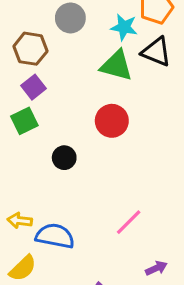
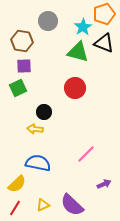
cyan star: (124, 27) -> (83, 27), turned 30
purple square: (34, 87) -> (24, 66), turned 35
yellow arrow: (20, 221) -> (35, 129), moved

